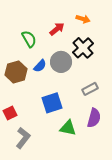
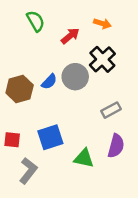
green semicircle: (29, 39) -> (36, 21), moved
blue square: (52, 103) -> (50, 137), moved
red square: (10, 113) -> (12, 140), turned 32

